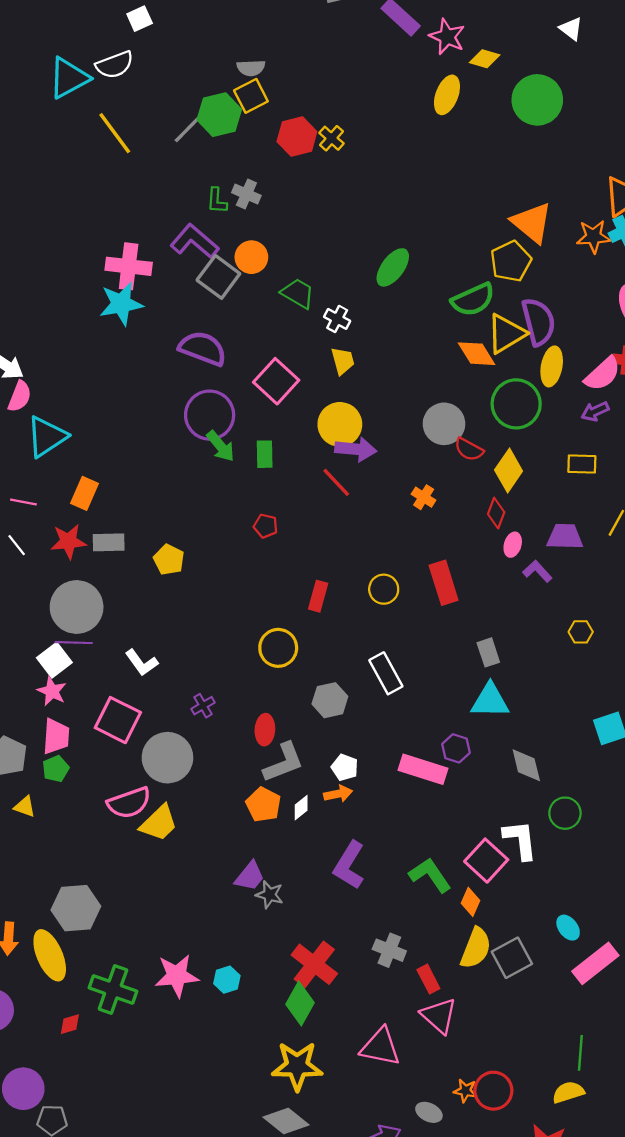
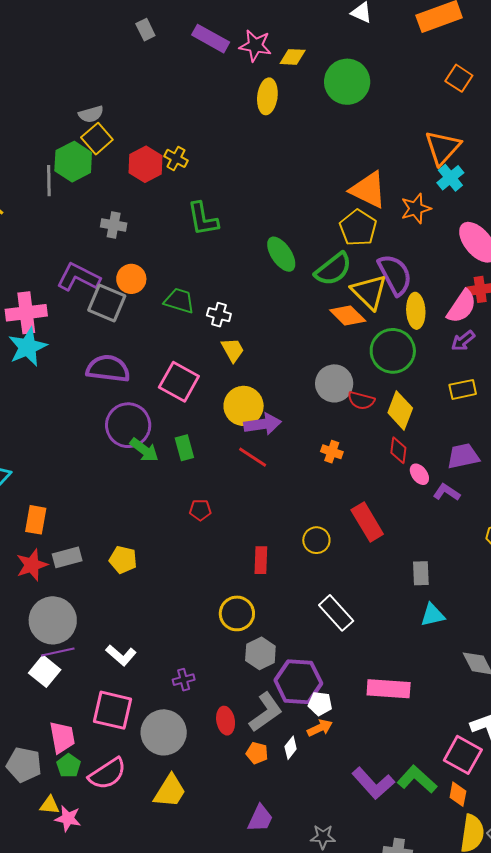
gray line: (188, 129) -> (49, 181), turned -32
green L-shape: (217, 201) -> (203, 219), moved, size x1.5
orange star: (593, 237) -> (416, 209), moved
green ellipse: (393, 267) -> (281, 254), moved, turned -57
yellow triangle: (506, 334) -> (369, 292), turned -30
pink ellipse: (513, 545) -> (419, 474), turned -40
gray rectangle: (488, 652) -> (421, 573), turned 30
pink star: (52, 691) -> (68, 818), moved
gray hexagon: (330, 700) -> (260, 653), moved
cyan triangle: (490, 701) -> (433, 615), size x0.7
purple cross: (203, 706) -> (184, 680), turned 30
red ellipse: (265, 730) -> (226, 721), moved
purple hexagon: (456, 748) -> (298, 682), moved, size x1.8
pink semicircle: (129, 803) -> (107, 774), moved
orange pentagon: (263, 805) -> (257, 753), size x0.7
purple L-shape: (349, 865) -> (373, 783), moved, turned -60
gray star: (270, 895) -> (323, 837), moved

